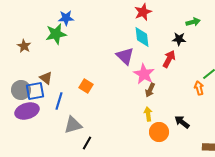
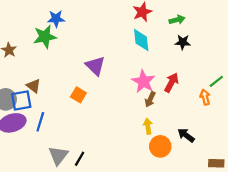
green arrow: (193, 22) -> (177, 20), moved
purple triangle: (125, 56) -> (95, 66), moved
red arrow: (169, 59) -> (171, 83), moved
blue line: (59, 101) -> (40, 122), moved
gray triangle: (73, 125) -> (58, 155), moved, turned -36

